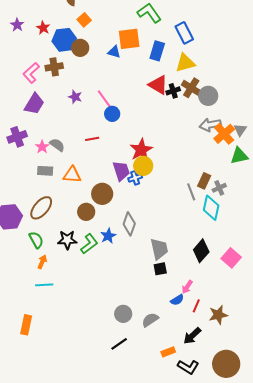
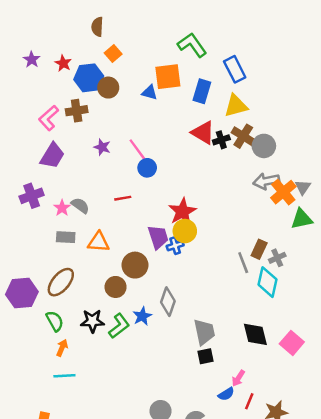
black diamond: (201, 251) -> (255, 334), turned -55

